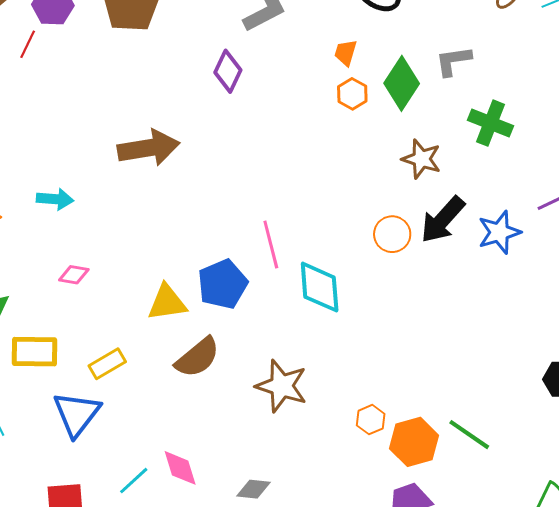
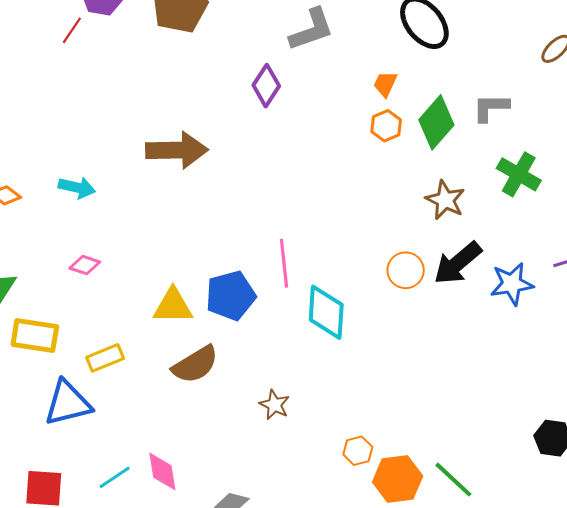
brown star: (282, 386) -> (274, 405), size x0.6
blue triangle: (77, 414) -> (68, 403), turned 30

